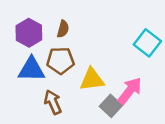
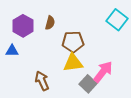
cyan square: (147, 43) -> (117, 20), moved
brown pentagon: (60, 61) -> (73, 42), moved
blue triangle: (31, 69) -> (12, 51), moved, size x0.6

